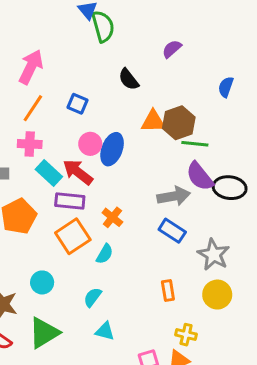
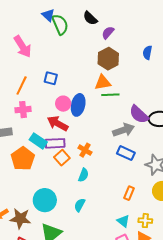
pink arrow: (31, 67) -> (23, 47), moved, turned 130
black semicircle: (129, 79) -> (90, 18), moved
brown hexagon: (179, 123) -> (108, 59), moved
green line: (195, 144) -> (110, 95), moved
cyan rectangle: (49, 173) -> (38, 141), moved
orange square: (73, 236) -> (62, 158), moved, size x0.7
cyan circle: (42, 282) -> (45, 200), size x1.5
orange rectangle: (168, 291) -> (129, 193), turned 40
cyan triangle: (105, 331) -> (123, 221), moved, turned 32

